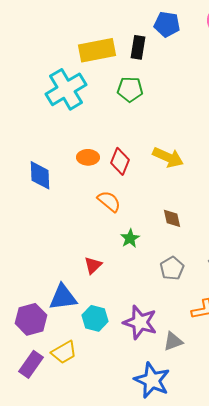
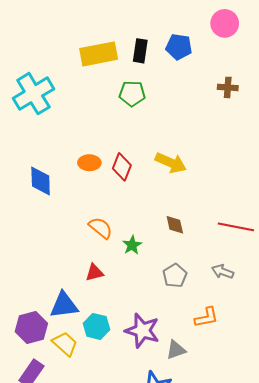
blue pentagon: (167, 24) -> (179, 47), moved
cyan cross: (66, 89) -> (33, 94), moved
orange semicircle: (109, 201) -> (101, 228), moved
red triangle: (93, 265) -> (94, 273), turned 30
yellow trapezoid: (64, 352) -> (65, 344), moved, turned -108

